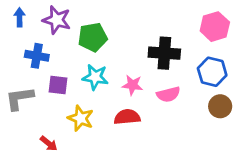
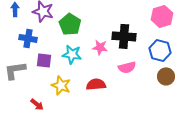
green pentagon: (93, 37) -> (70, 24), turned -30
pink star: (132, 85) -> (100, 47), moved

